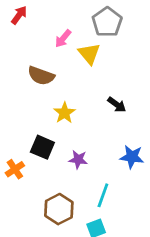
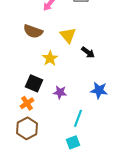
yellow triangle: (89, 54) -> (68, 35), moved
orange cross: (15, 169) -> (27, 103), moved
brown hexagon: (59, 209) -> (27, 128), moved

